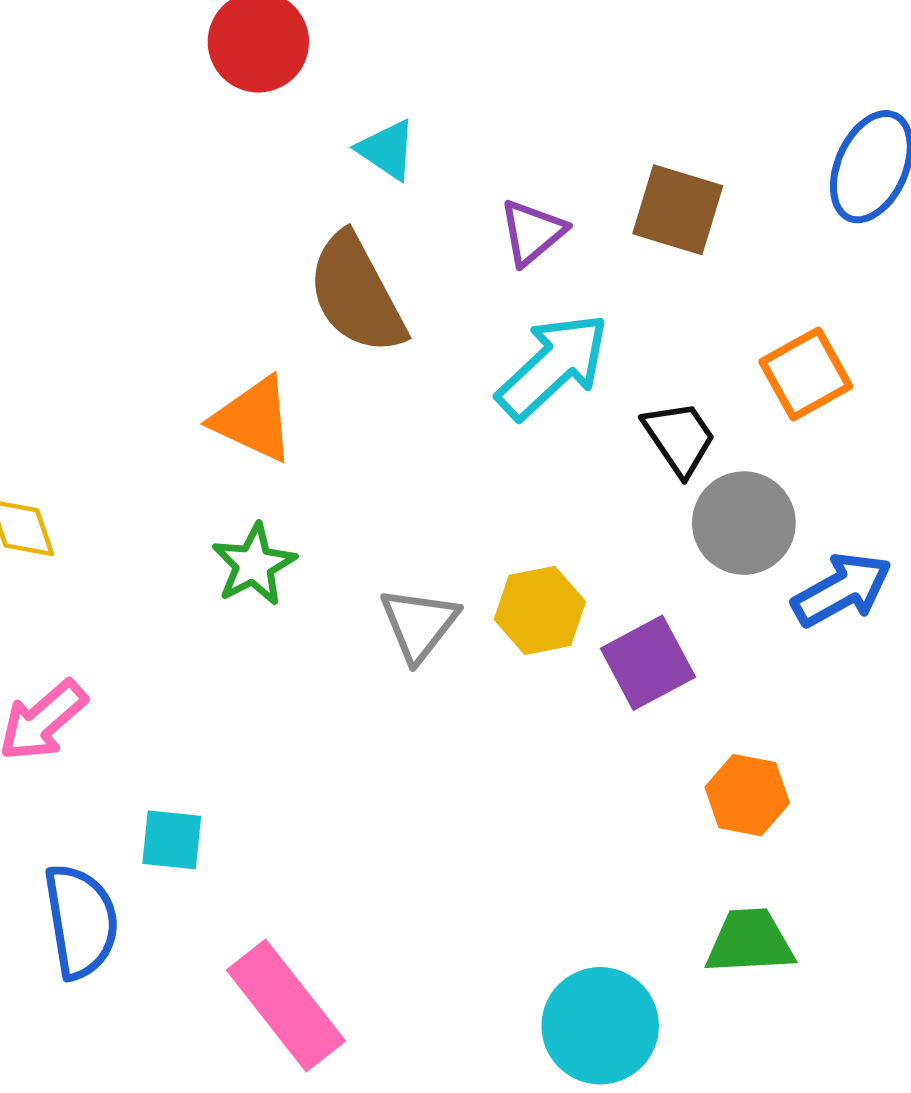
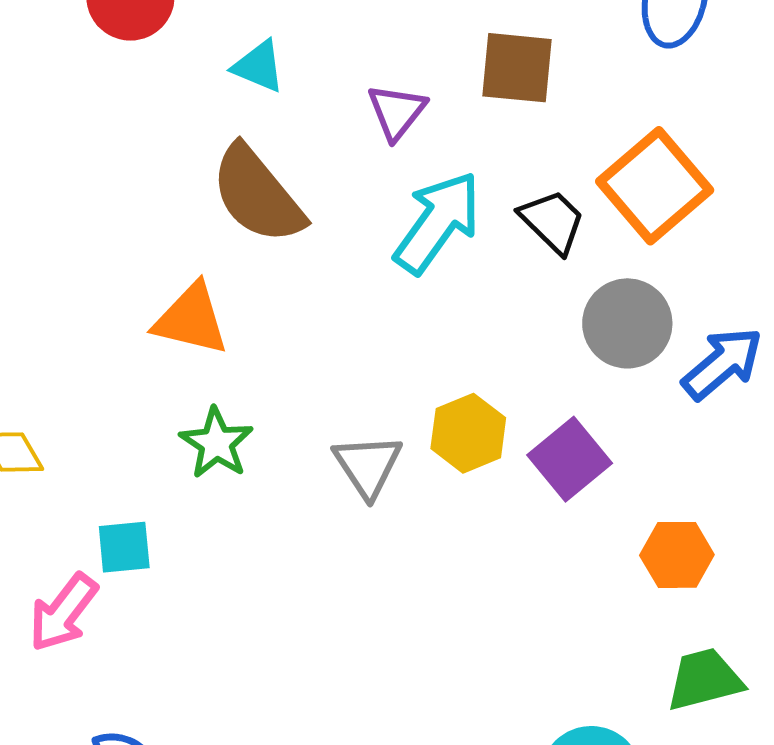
orange square: (806, 374) -> (655, 186), size x1.4
black trapezoid: (679, 438) -> (552, 221), moved
cyan square: (172, 840) -> (124, 547), moved

